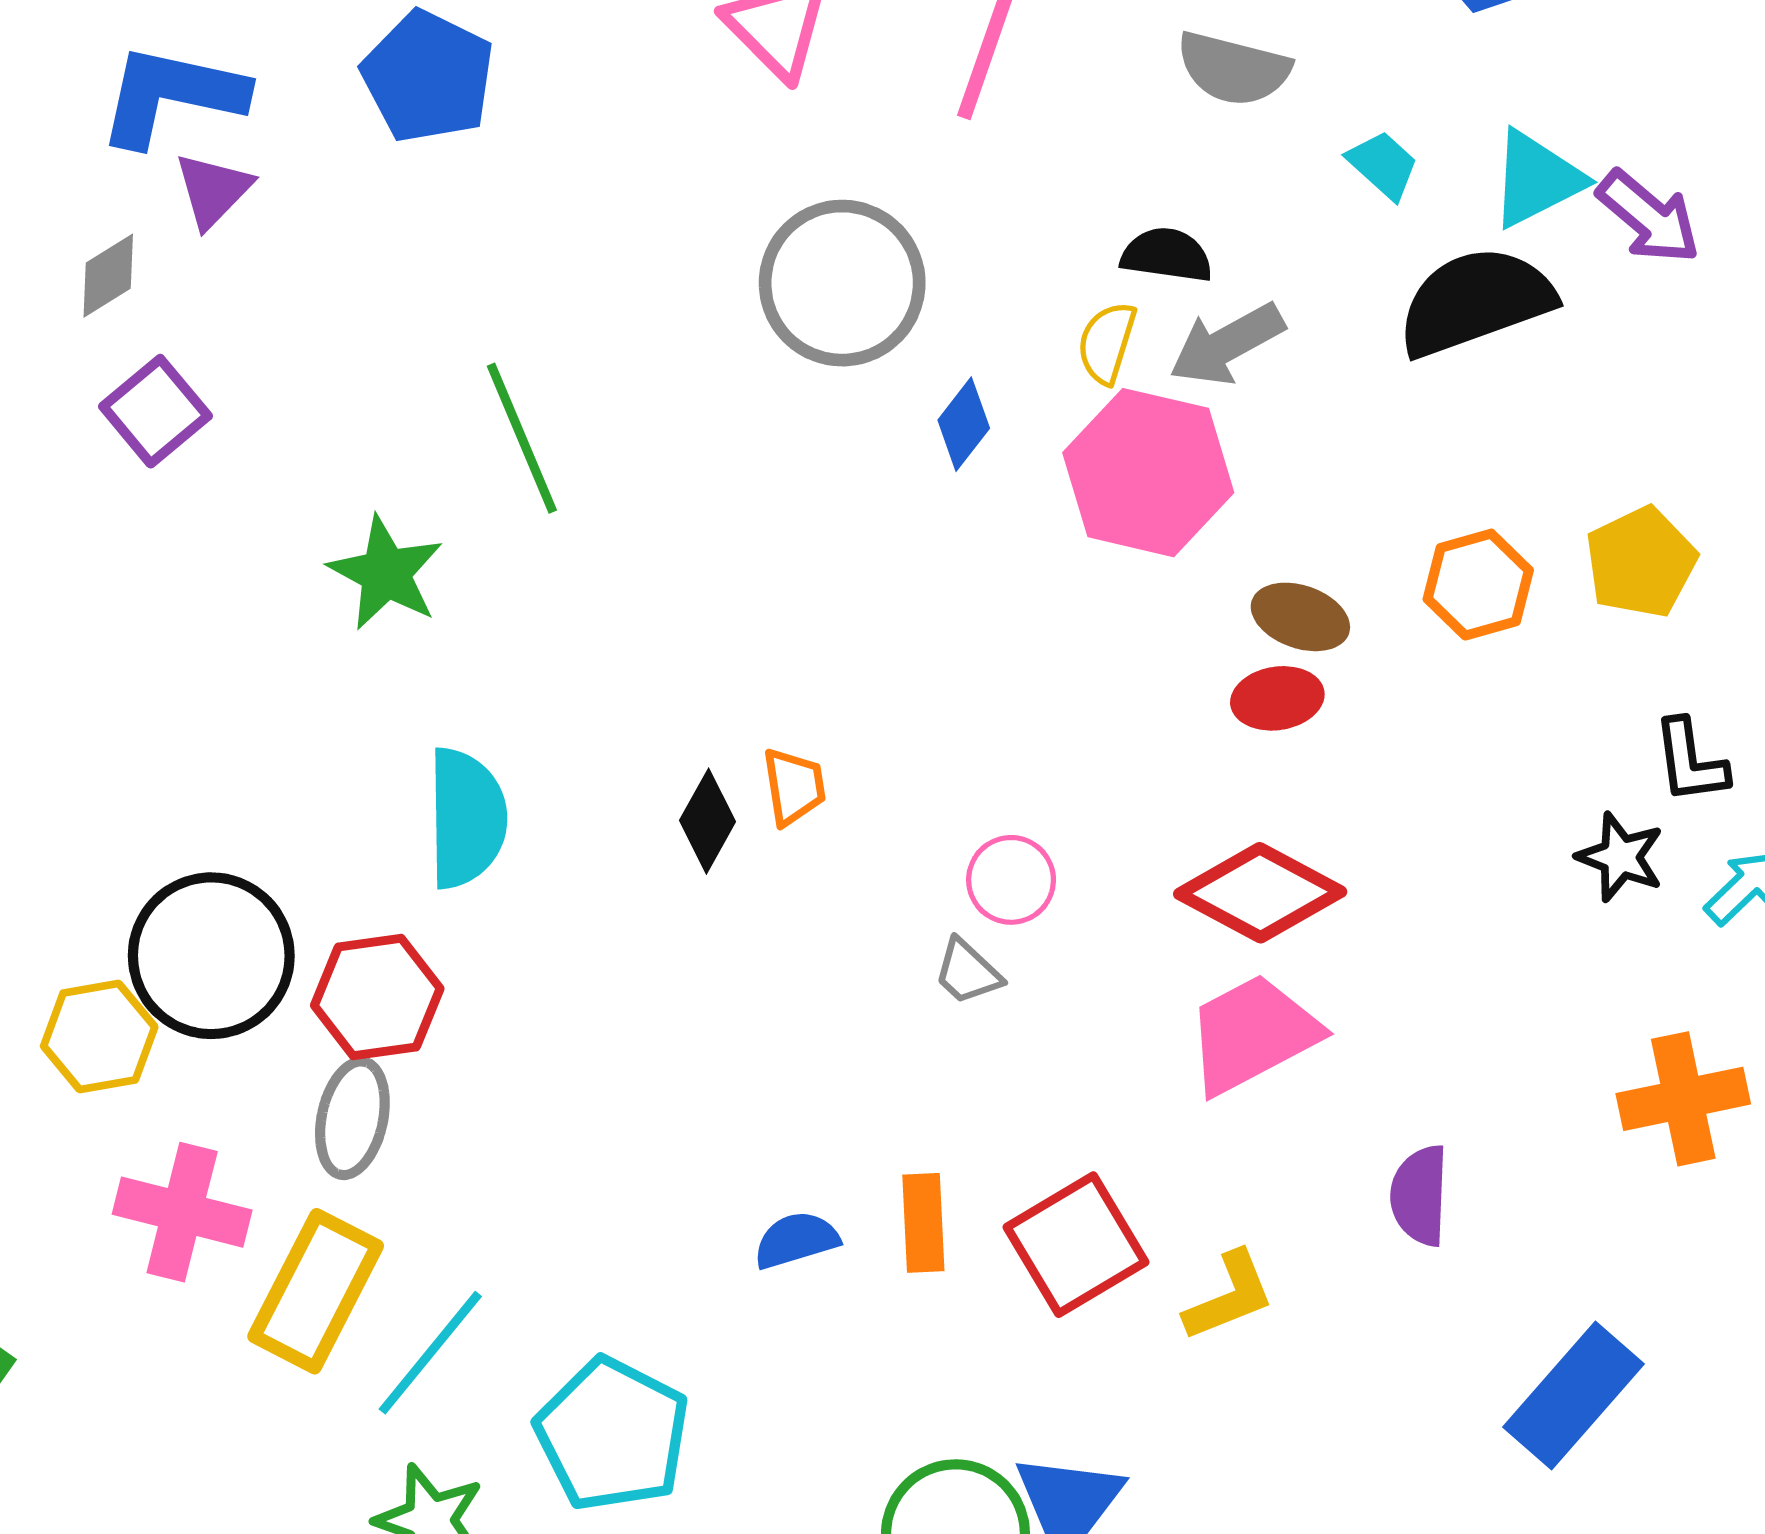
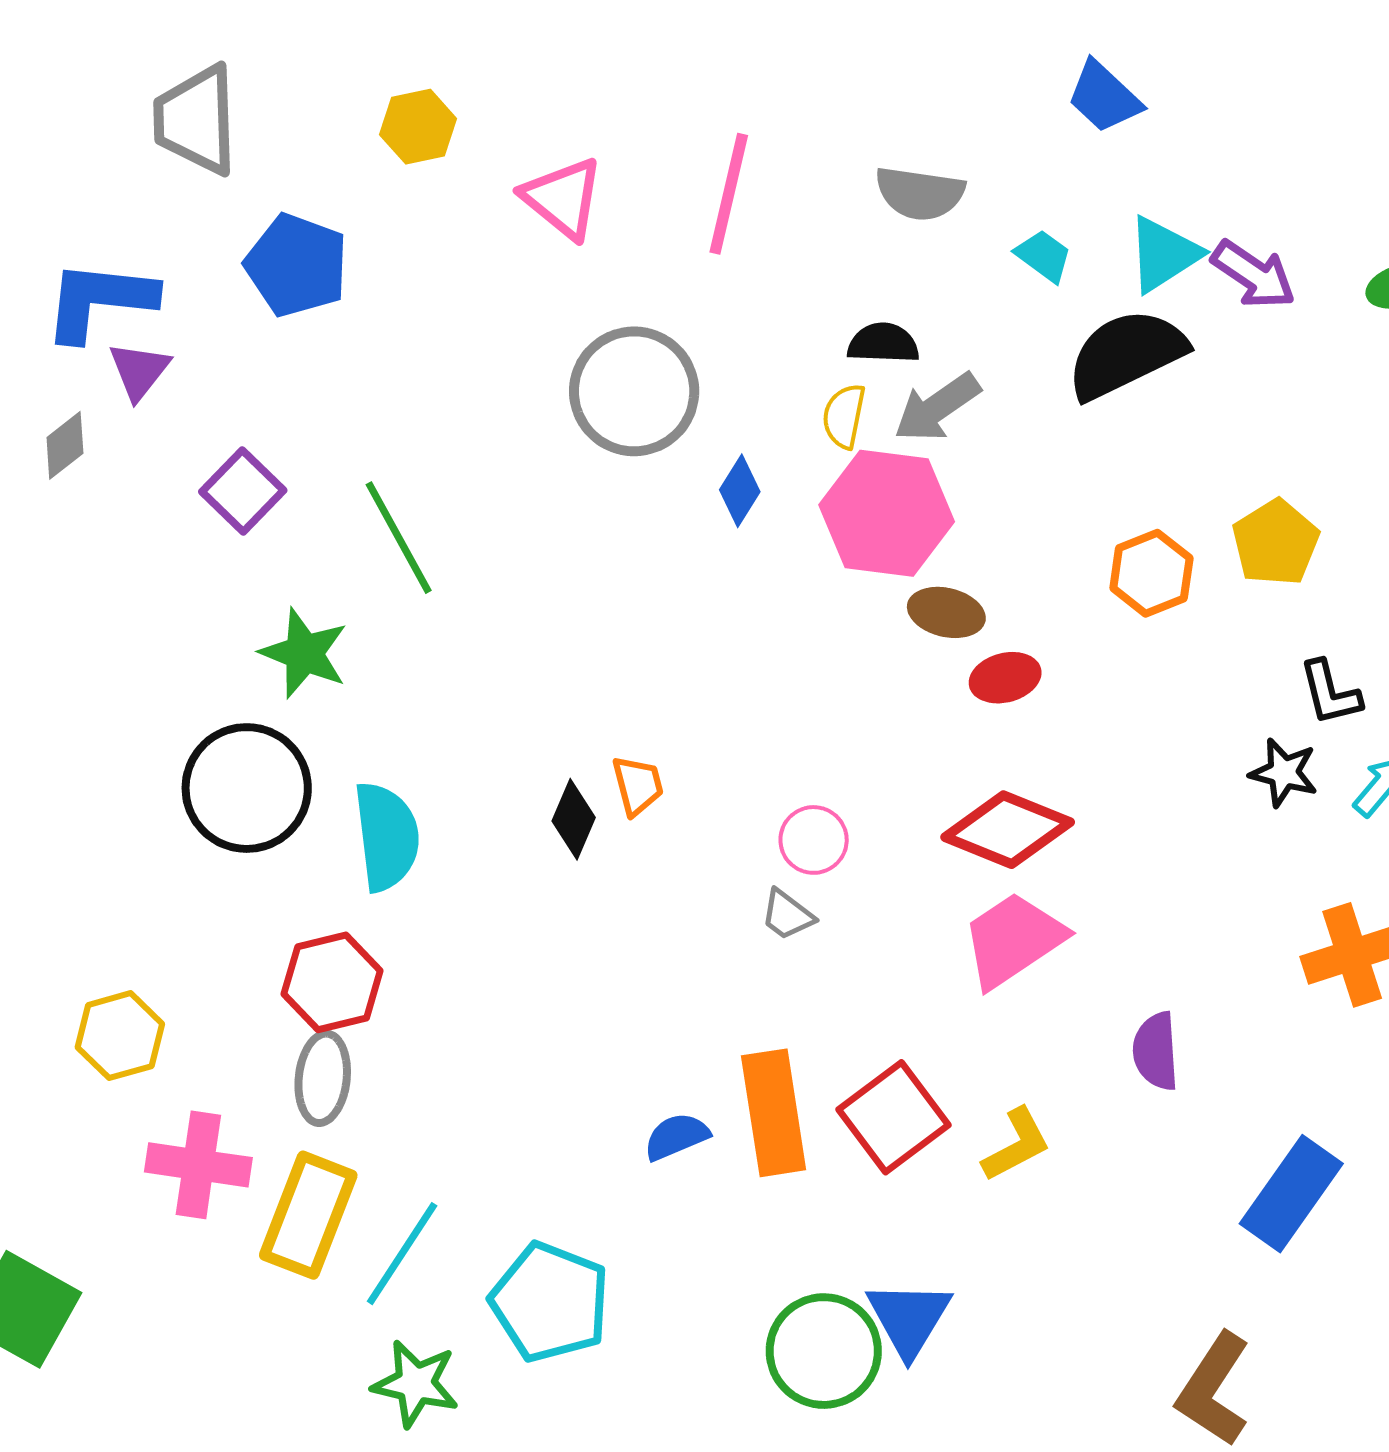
purple square: (155, 411) -> (243, 491), moved
brown ellipse: (1300, 617) -> (946, 612), moved
black circle: (211, 956) -> (247, 788), moved
orange rectangle: (923, 1223) -> (774, 1113), size x1.6

